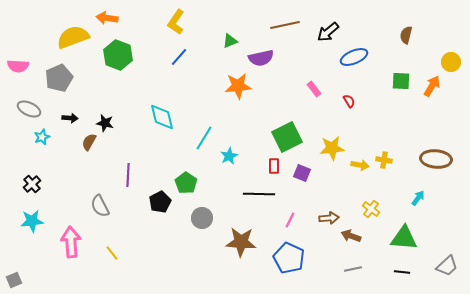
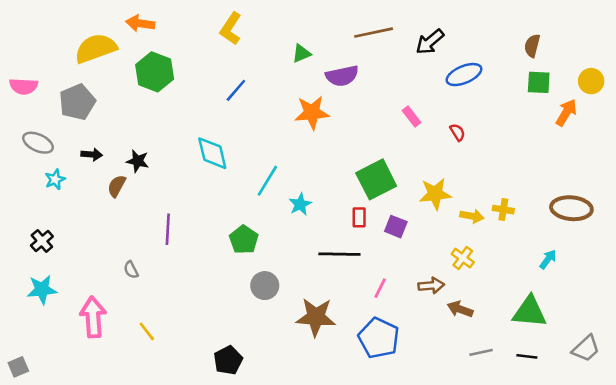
blue line: (179, 57) -> (236, 90), moved
green square: (401, 81) -> (539, 82), moved
black pentagon: (160, 202) -> (228, 360), moved
gray semicircle: (100, 206) -> (131, 270), size x0.6
yellow cross: (371, 209) -> (463, 258), moved
gray line: (353, 269) -> (481, 352), moved

